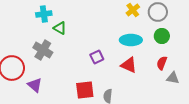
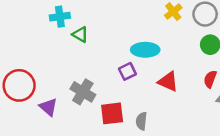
cyan ellipse: (131, 40) -> (145, 50), moved
gray cross: (43, 50) -> (83, 92), moved

